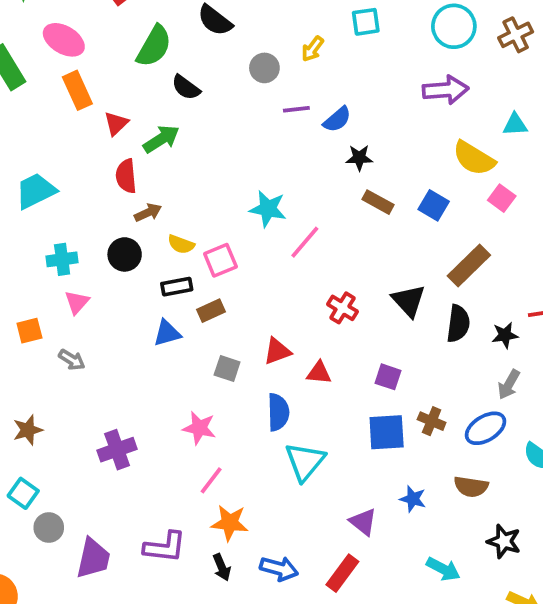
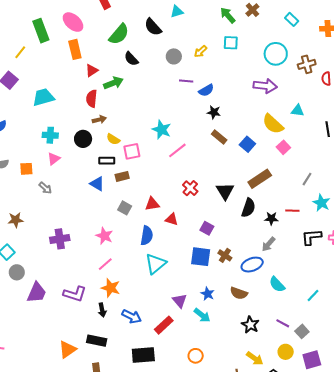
blue triangle: (167, 333) -> (97, 184), turned 35
cyan arrow: (443, 569) -> (202, 315), moved

